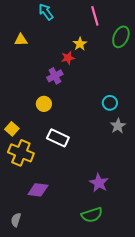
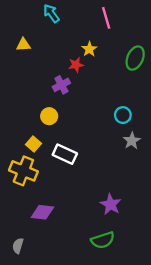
green ellipse: (121, 37) -> (135, 58), moved
yellow square: (12, 129) -> (34, 144), moved

